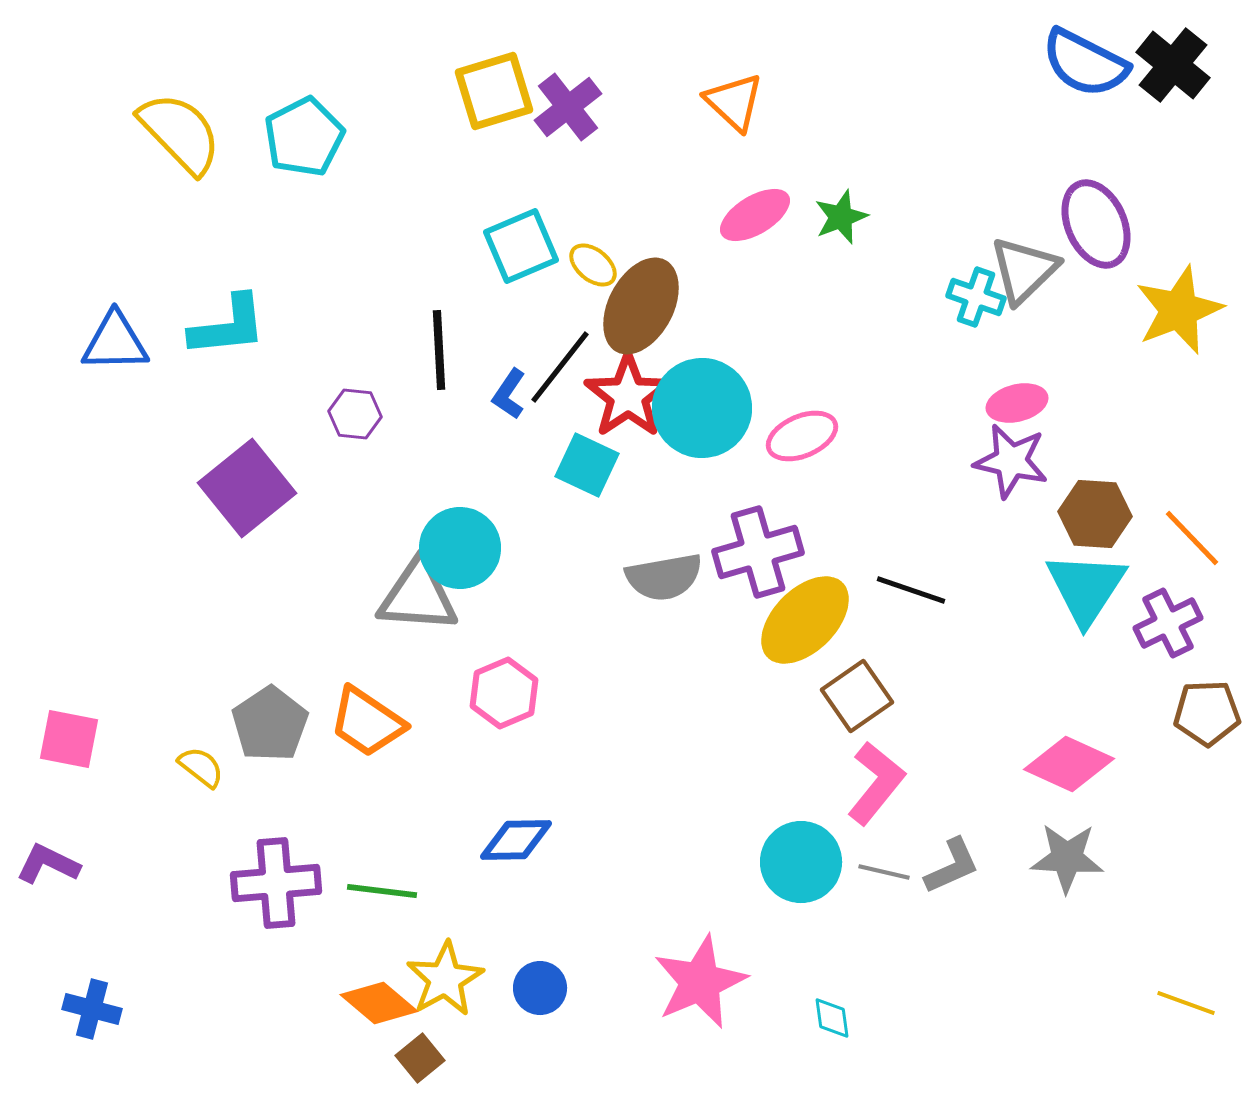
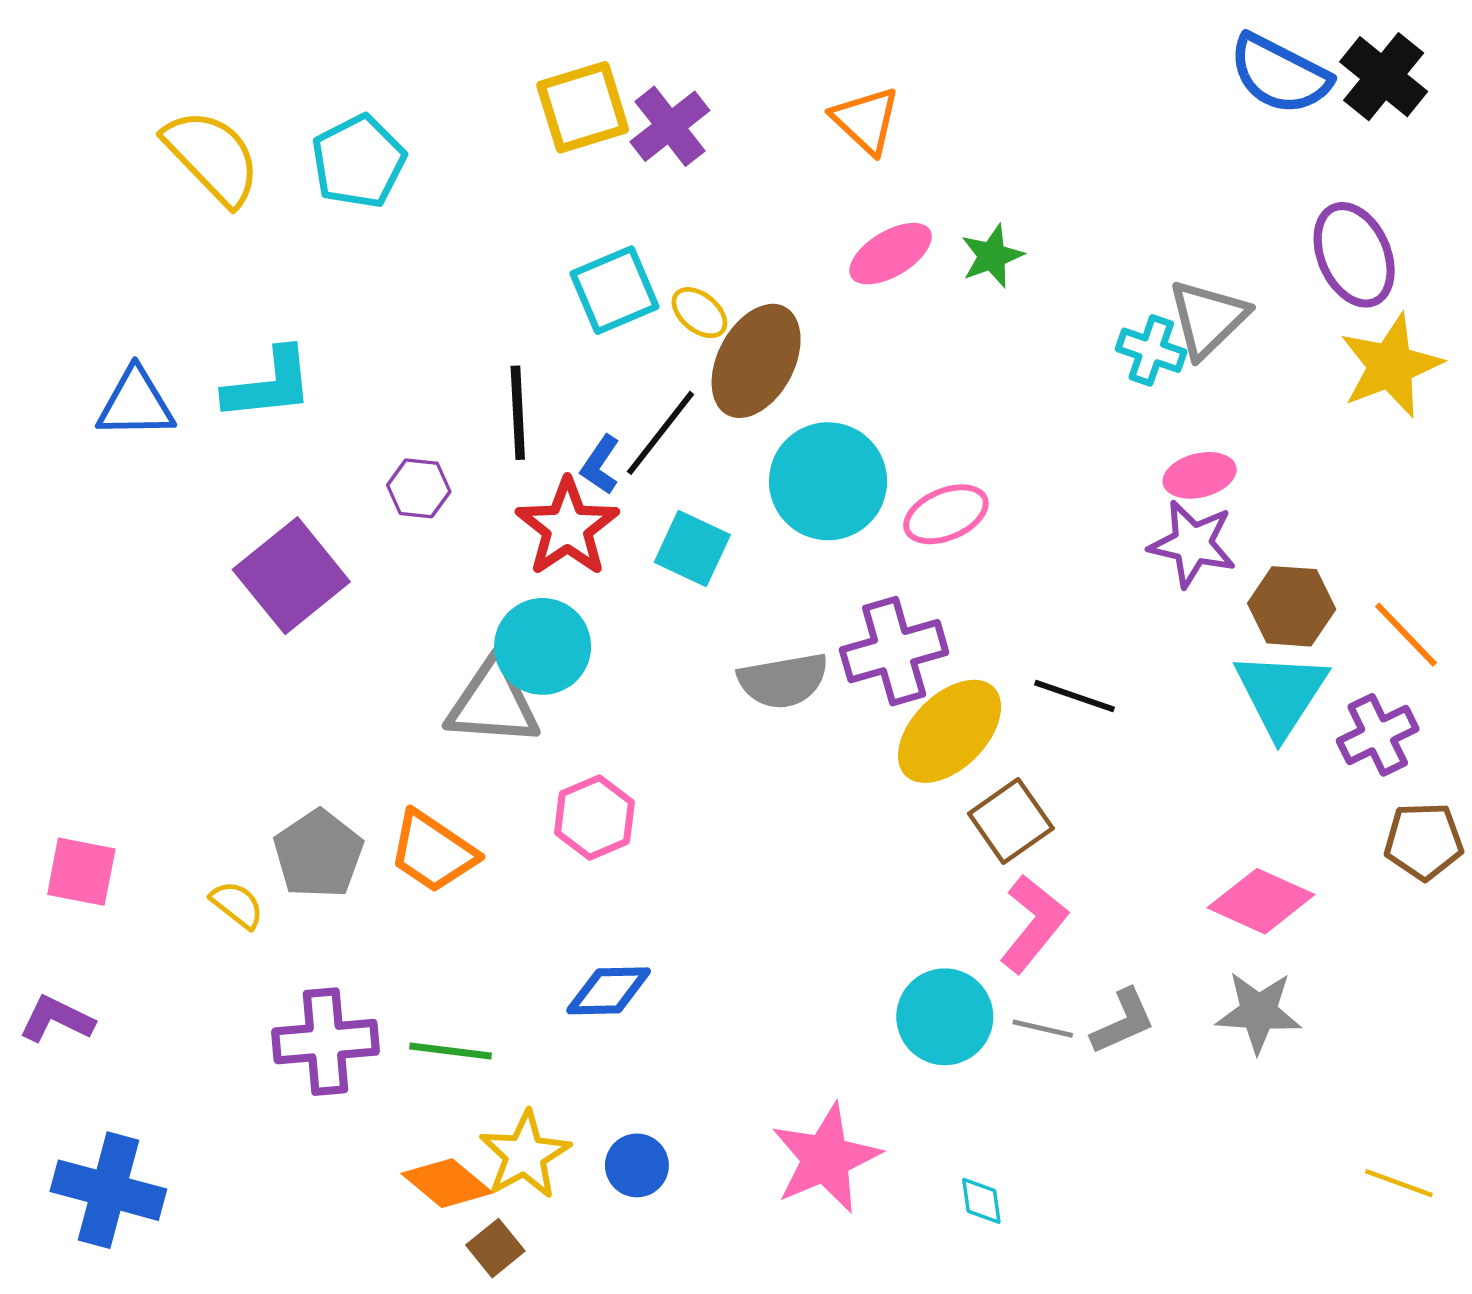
purple ellipse: (1096, 224) -> (1354, 255), moved
red star: (628, 396) -> (567, 527), moved
blue cross: (92, 1009) -> (108, 1190), size x1.6

